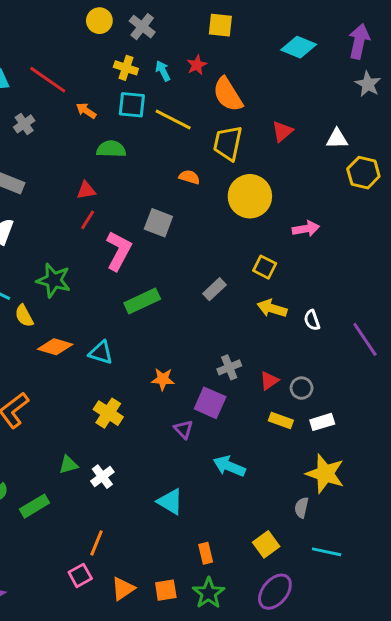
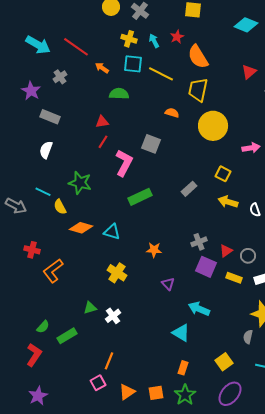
red triangle: (282, 131) -> (249, 72), moved
purple square: (210, 403) -> (206, 267), moved
cyan triangle: (170, 502) -> (181, 333), moved
orange rectangle: (206, 553) -> (183, 368), turned 32

